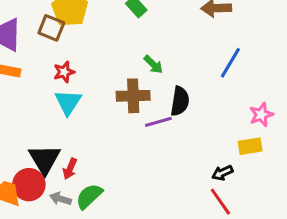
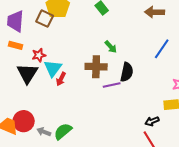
red star: (64, 72) -> (39, 55), moved
black triangle: (44, 159) -> (27, 73), moved
red arrow: (70, 169) -> (61, 79), moved

